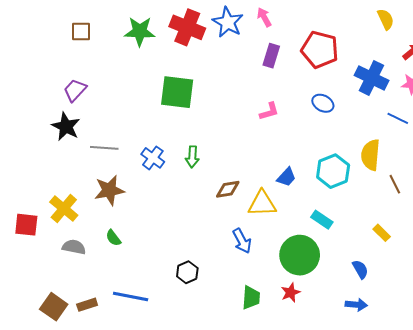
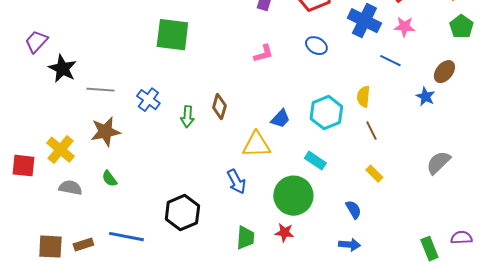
purple trapezoid: (75, 90) -> (36, 42), moved
yellow semicircle: (370, 155) -> (363, 97), size x0.7
green arrow: (192, 157) -> (187, 117), moved
brown line: (395, 184) -> (371, 131), moved
brown diamond: (228, 189) -> (219, 107), moved, turned -65
black hexagon: (187, 272) -> (182, 213), size x1.6
red star: (291, 293) -> (284, 233), turned 30
brown square: (54, 307) -> (50, 247), turned -32

